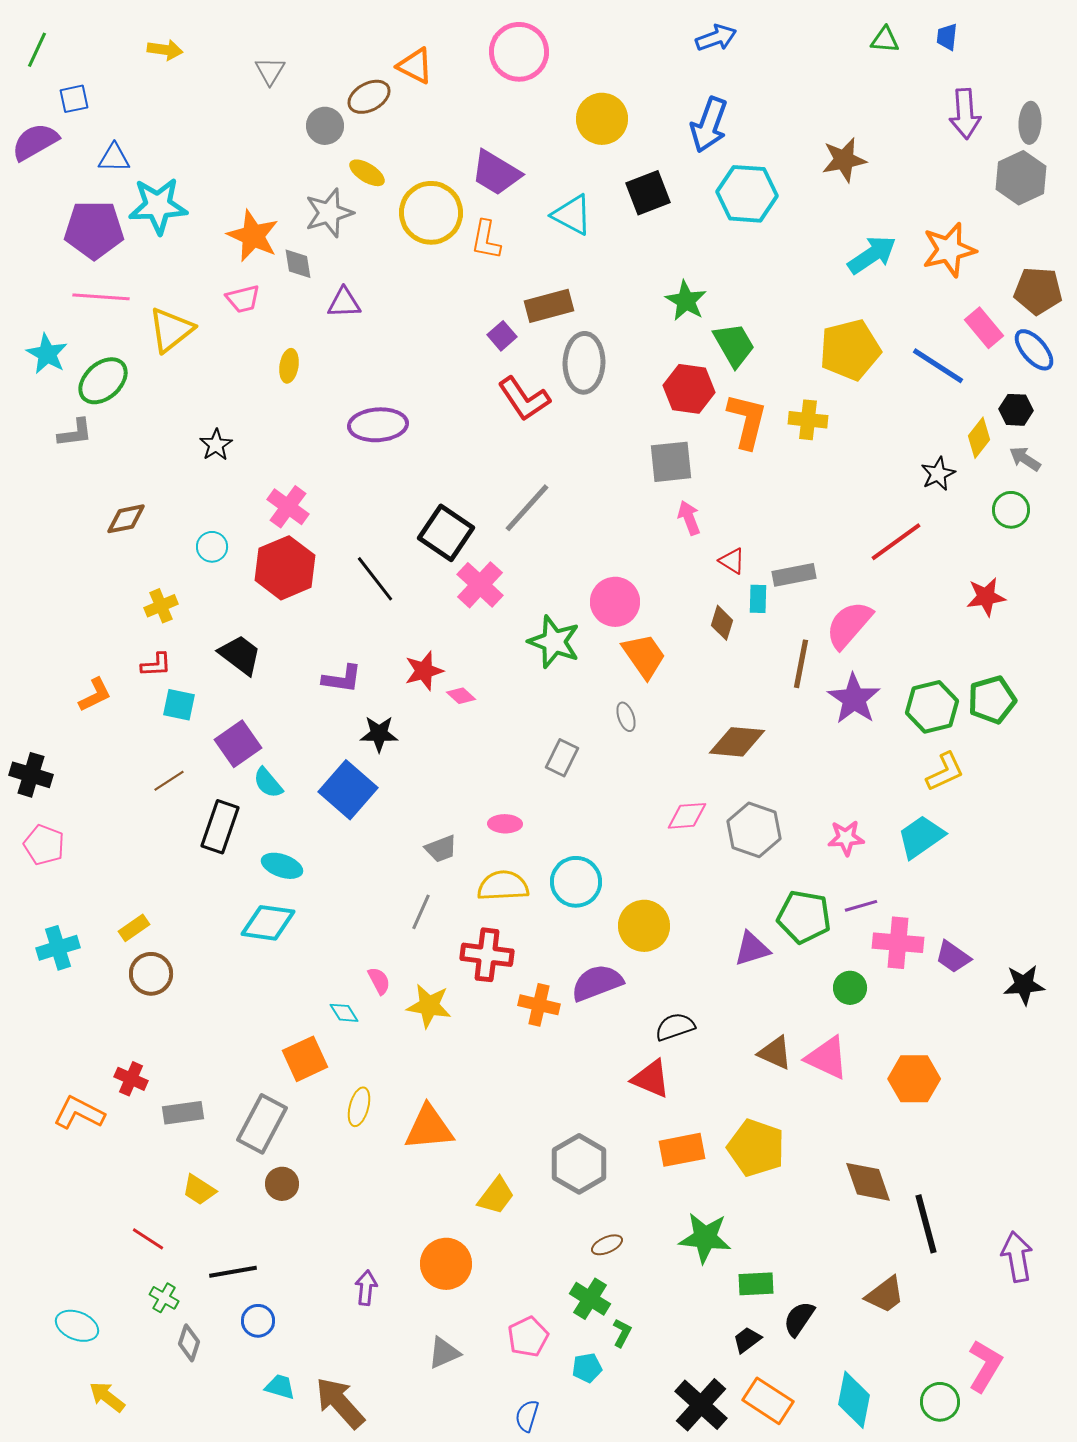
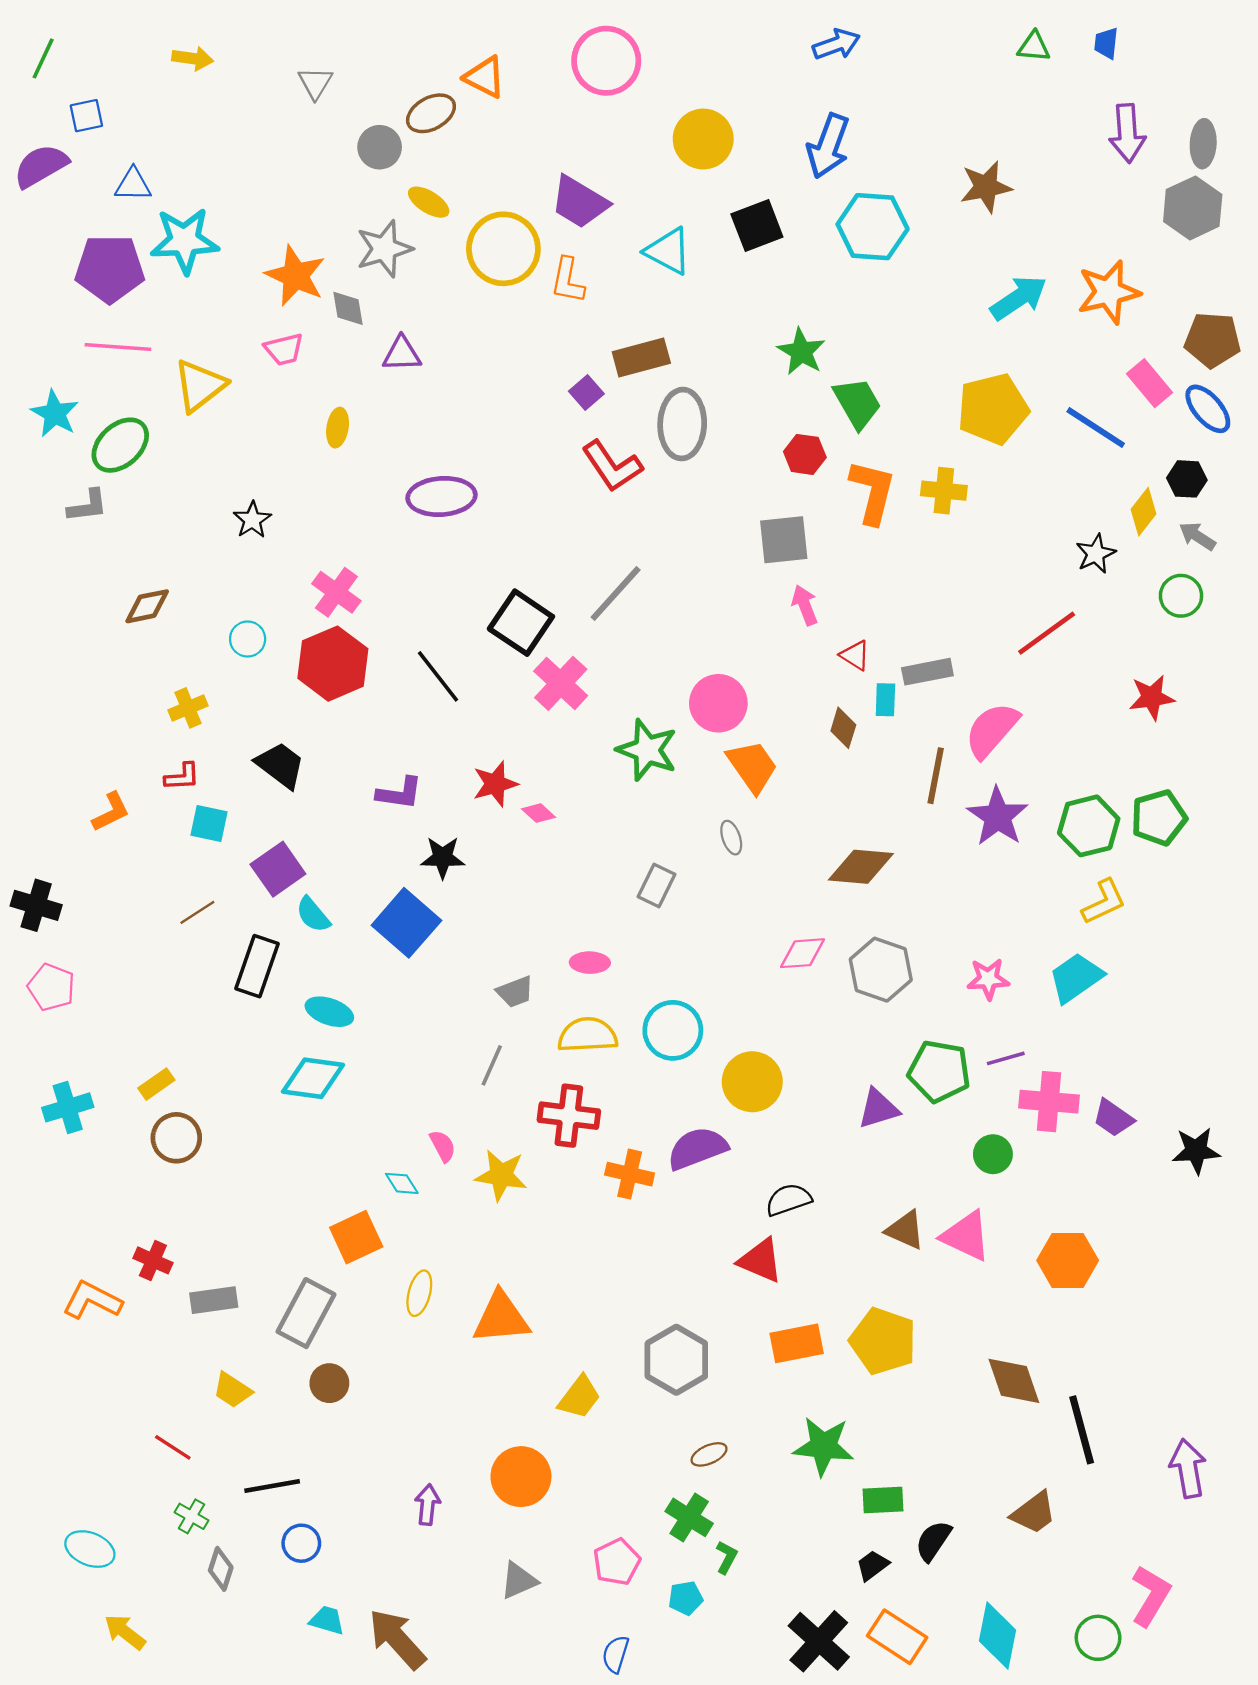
red hexagon: (689, 389) -> (805, 454), size x0.7

